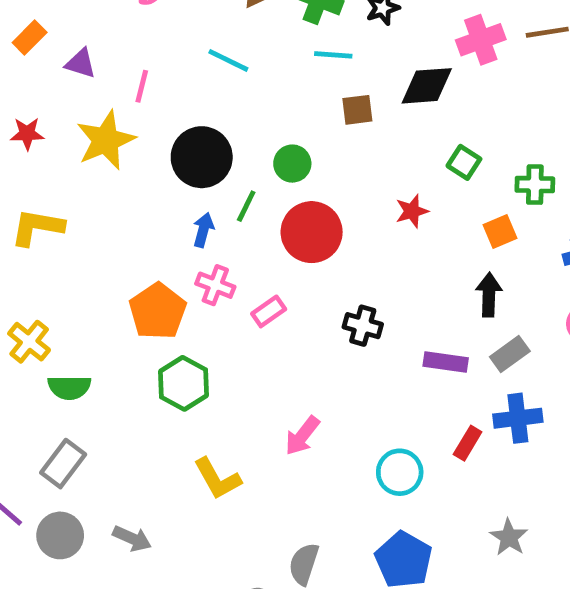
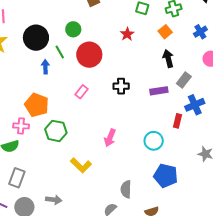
green line: (246, 206) -> (60, 52), turned -40
pink cross: (215, 285) -> (21, 126), moved

